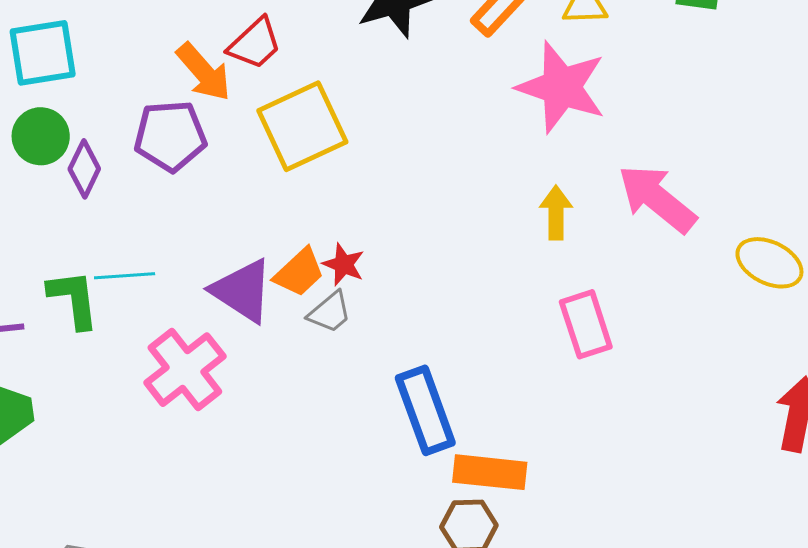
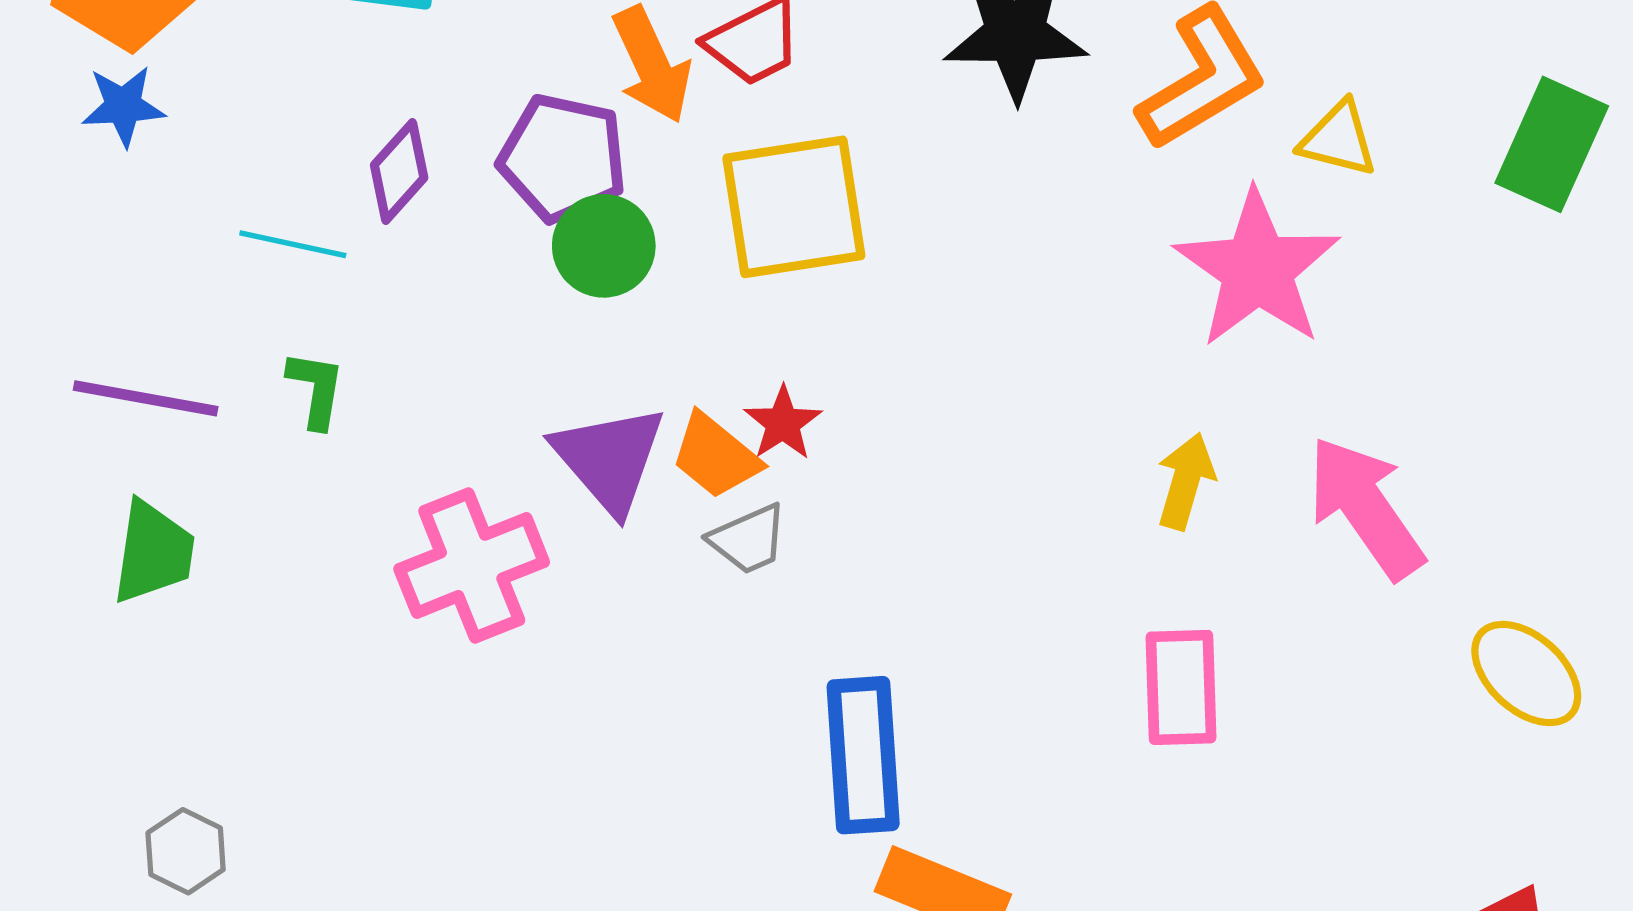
green circle: (41, 136) -> (604, 246), moved
red star: (343, 264) -> (783, 423), moved
orange trapezoid: (299, 272) -> (716, 456), turned 66
cyan line: (125, 276) -> (293, 244), moved
green L-shape: (74, 299) -> (316, 389), size x0.7

